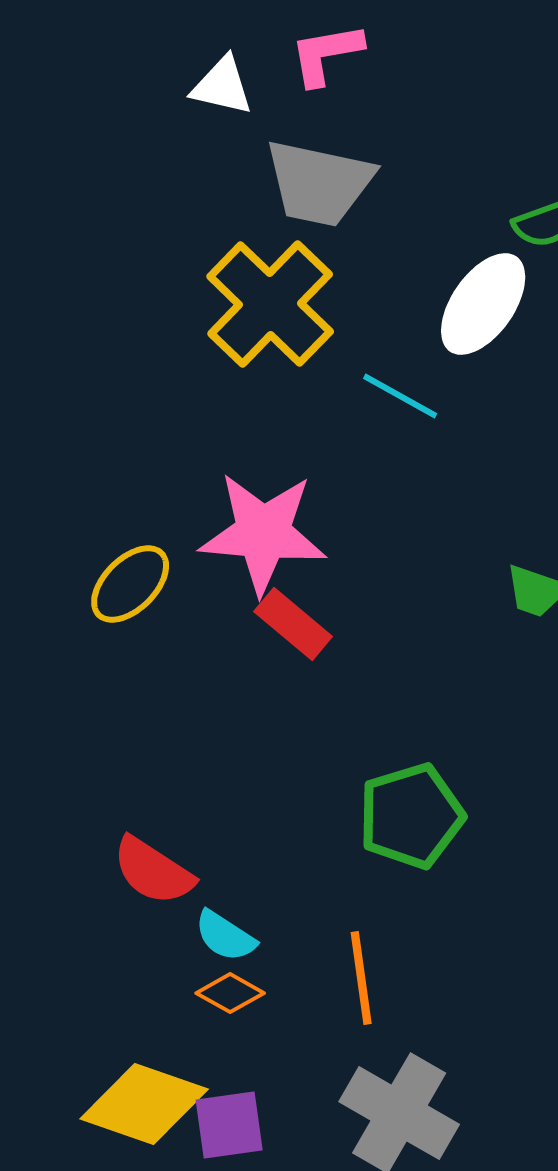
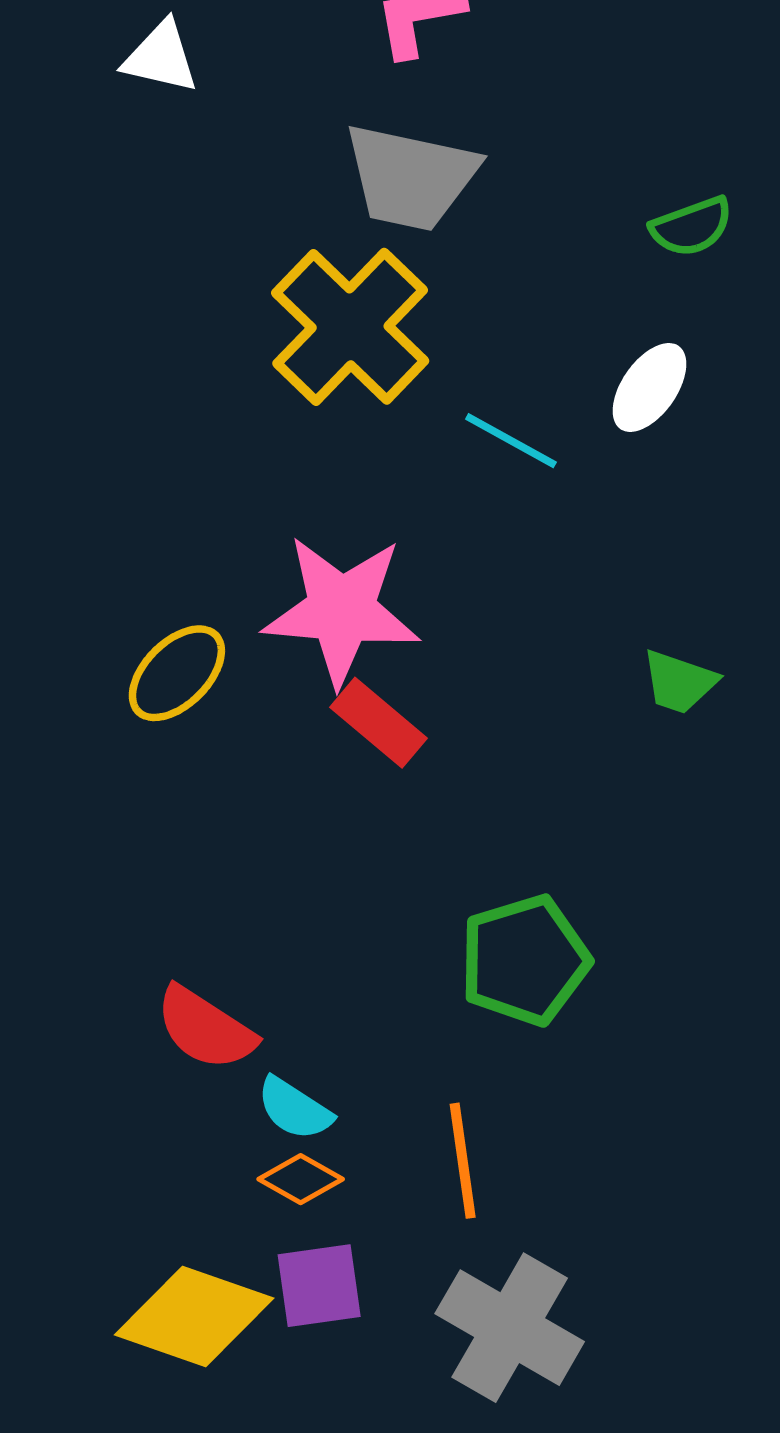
white triangle: (222, 86) -> (161, 57), moved
white ellipse: (483, 304) -> (649, 387), moved, size x0.7
purple square: (229, 1125) -> (319, 1286), moved

